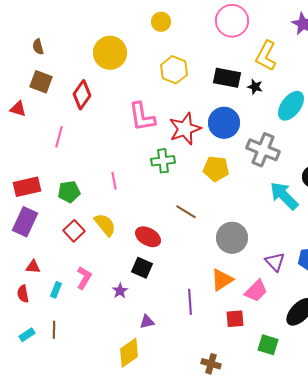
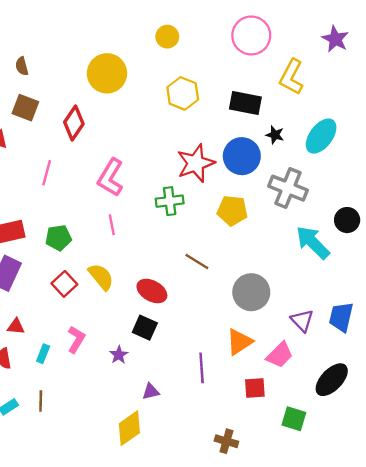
black star: (255, 87) -> (275, 135), moved
pink L-shape: (142, 117) -> (111, 177), moved, turned 40

